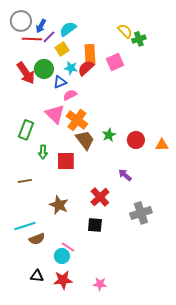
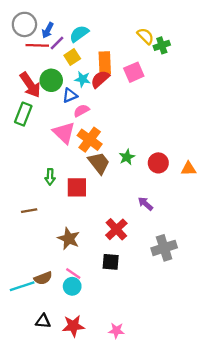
green rectangle: (26, 130) -> (23, 114), moved
cyan line: (25, 226) -> (22, 286), moved
pink line: (68, 247) -> (73, 273), moved
cyan circle: (62, 256) -> (72, 286), moved

